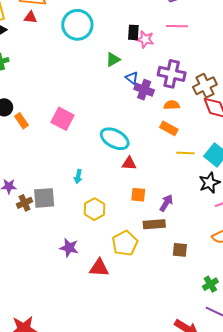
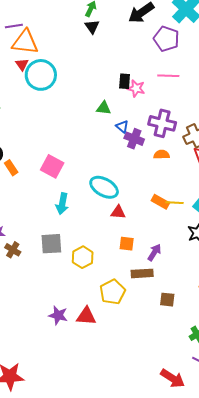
red triangle: (30, 17) -> (22, 64), turned 48
cyan circle: (77, 25) -> (41, 75), moved
green triangle: (113, 60) -> (104, 108), turned 35
orange rectangle: (169, 128) -> (160, 202), moved
cyan arrow: (78, 176) -> (62, 204), moved, size x1.5
gray square: (44, 198) -> (51, 244), moved
brown cross: (25, 203) -> (13, 250), turned -35
purple star: (69, 248) -> (58, 315), moved

